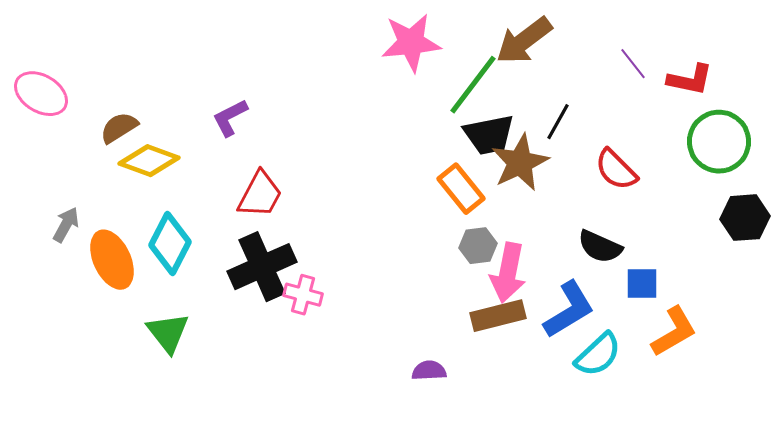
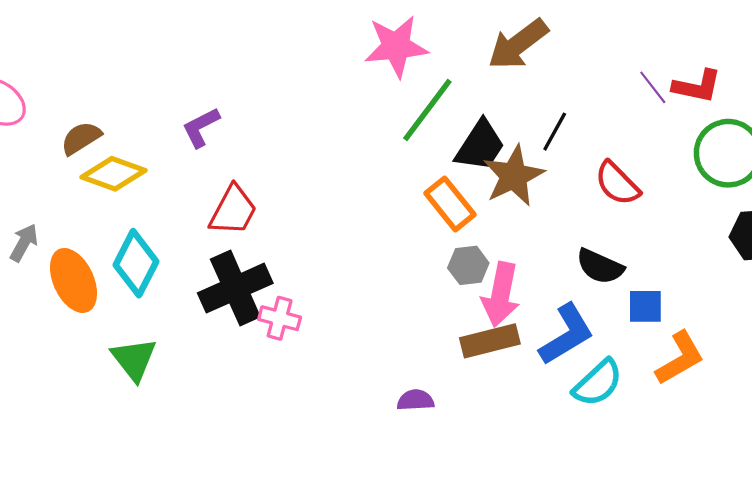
purple line: (633, 64) -> (653, 87), moved
green line: (473, 85) -> (427, 110), moved
black trapezoid: (489, 135) -> (480, 146), turned -46

